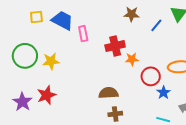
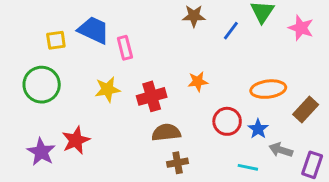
yellow square: (36, 17) -> (56, 40), moved
red cross: (115, 46) -> (152, 96), moved
yellow star: (51, 61) -> (107, 89), moved
red circle: (151, 76) -> (227, 121), moved
blue star: (164, 93) -> (258, 129), moved

